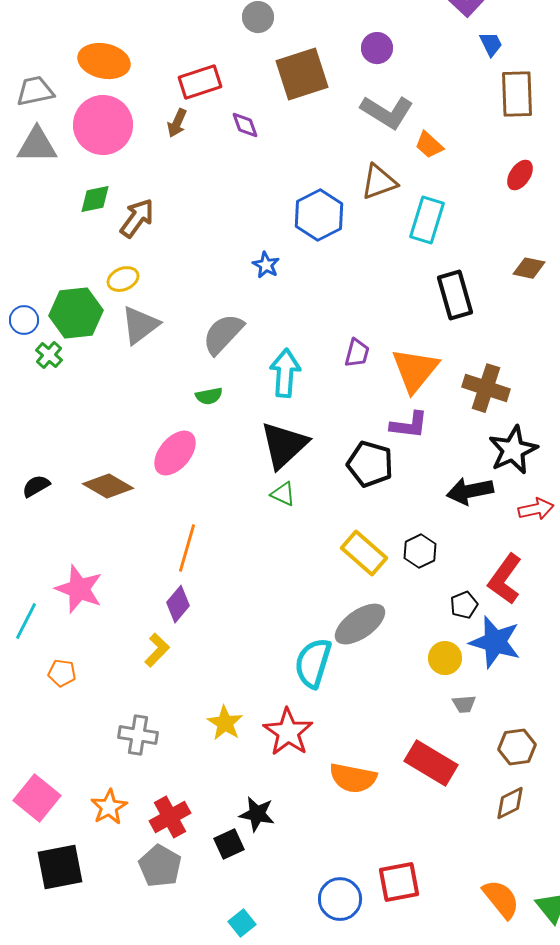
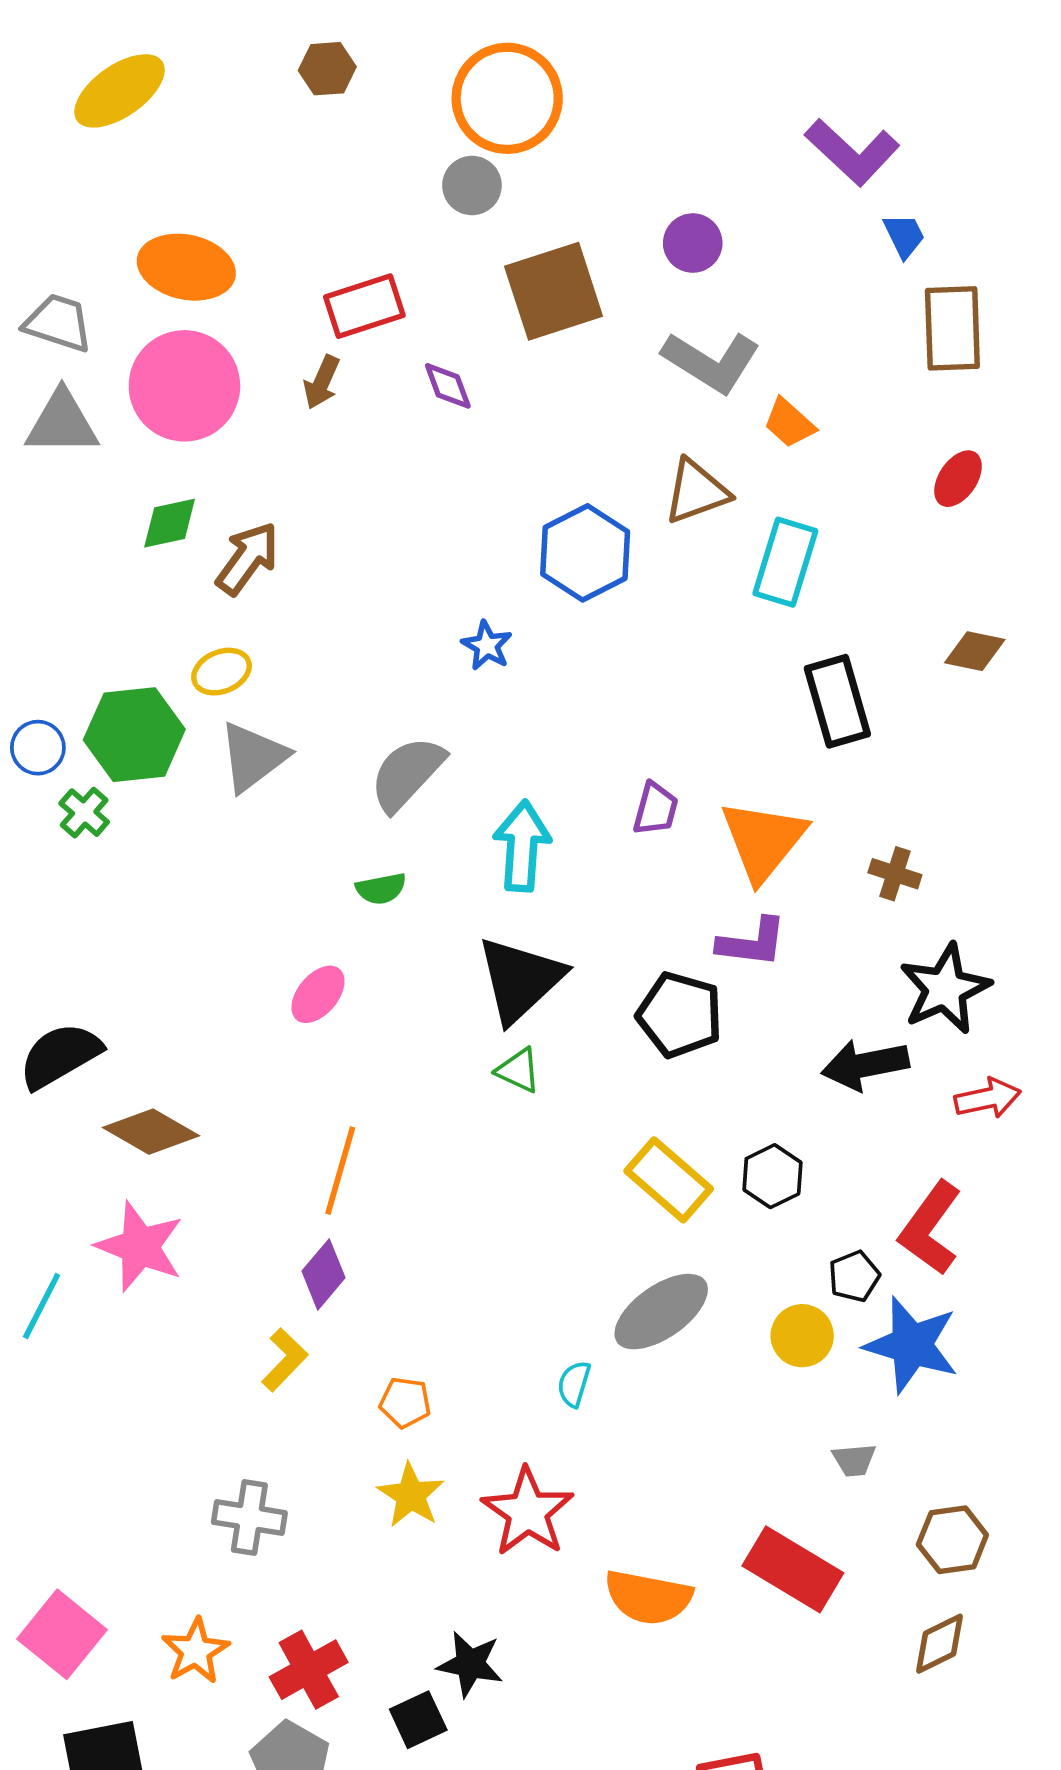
gray trapezoid: (35, 91) -> (58, 323), turned 30
brown cross: (486, 388) -> (895, 874), size x0.6
pink ellipse: (175, 453) -> (318, 994), size x0.7
black semicircle: (36, 486) -> (60, 1056), size x1.6
brown diamond: (108, 486) -> (151, 1132), moved
yellow circle: (445, 658) -> (802, 1336), moved
cyan semicircle: (313, 663) -> (574, 1384), size x0.5
orange pentagon: (62, 673) -> (405, 1402), moved

